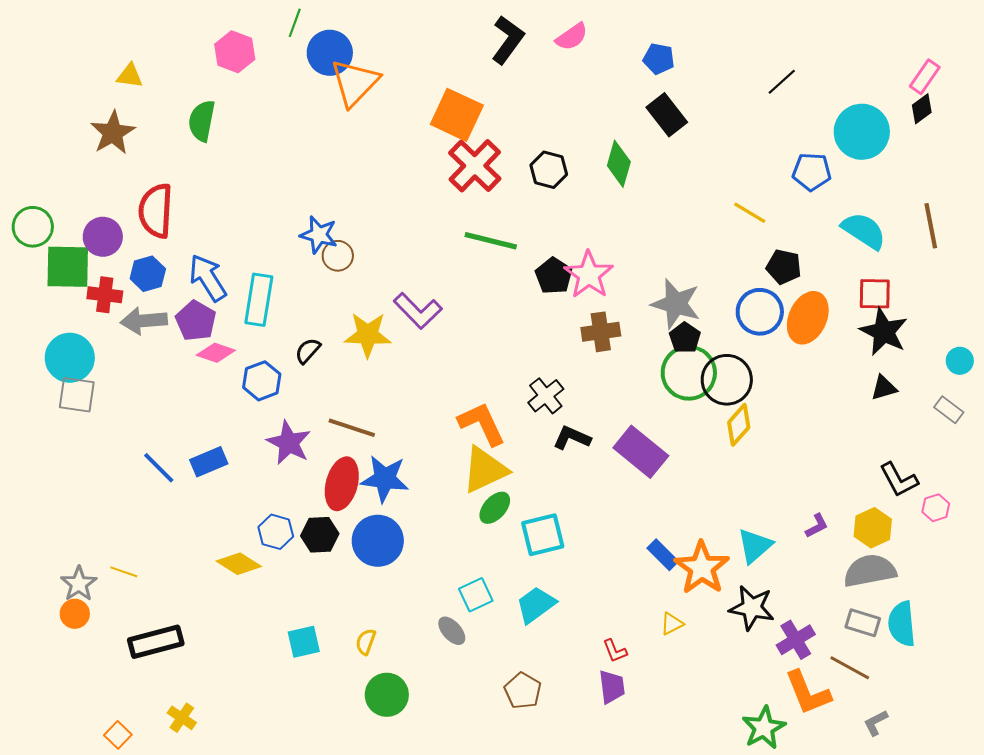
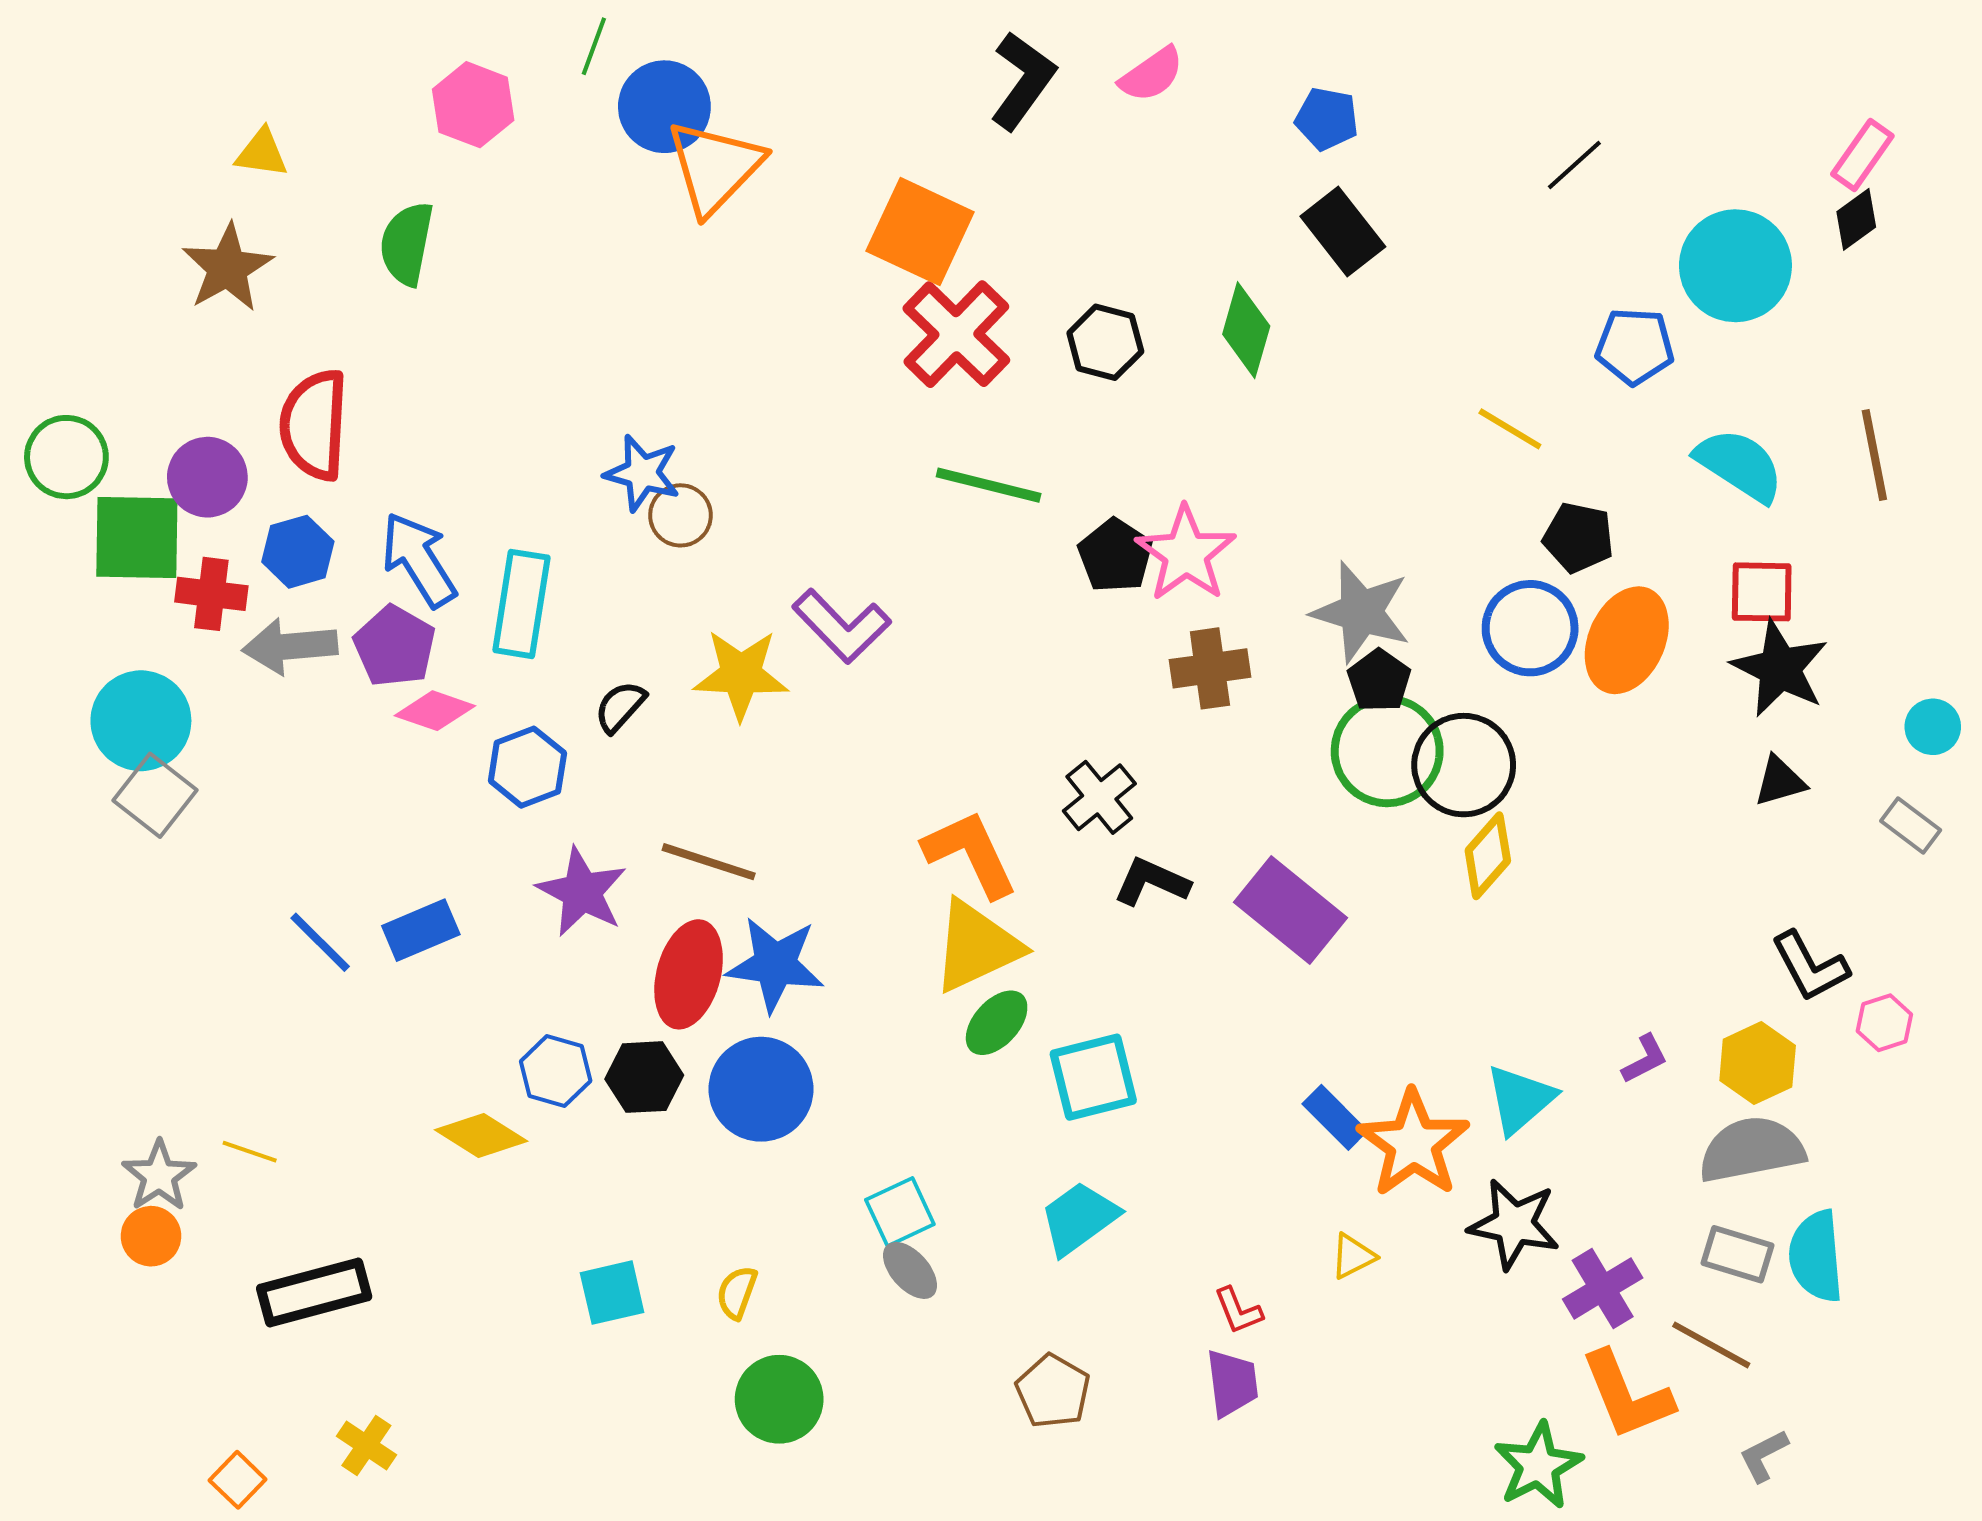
gray square: (77, 395) -> (155, 795), turned 30
cyan square: (476, 595) -> (900, 1212), moved

